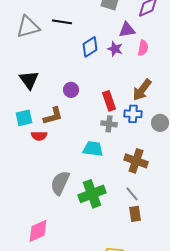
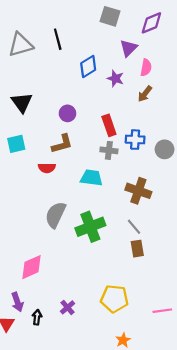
black line: (62, 22) -> (58, 39), turned 66
purple triangle: (127, 30) -> (129, 48), turned -36
purple star: (115, 49) -> (115, 78), moved
brown arrow: (142, 90) -> (145, 94), moved, size x0.7
brown L-shape: (53, 116) -> (62, 144), moved
red semicircle: (39, 136) -> (47, 168), moved

